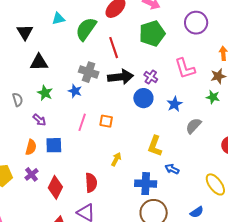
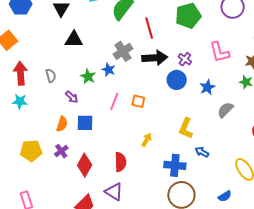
gray cross: (89, 72) -> (123, 51), turned 36
green star: (45, 93) -> (88, 76), moved

